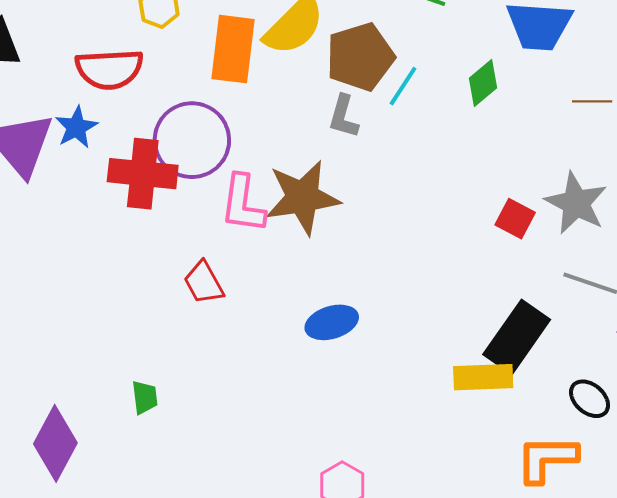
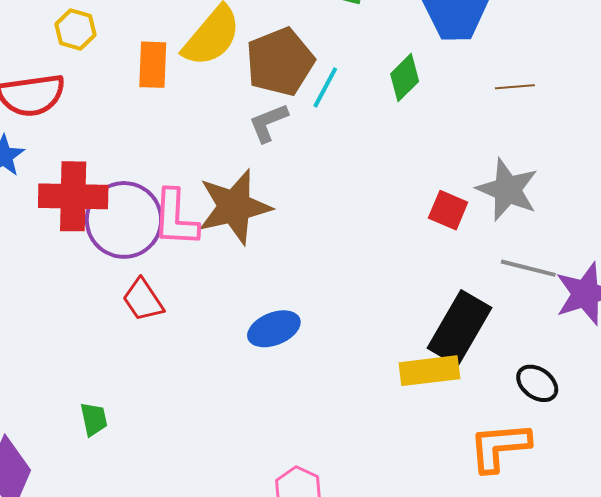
orange rectangle: (233, 49) -> (153, 65), size x0.7
gray L-shape: (343, 117) -> (268, 123), turned 57
purple circle: (192, 140) -> (124, 220), moved

